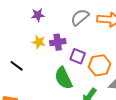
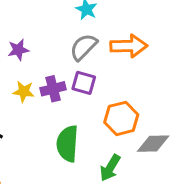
purple square: (78, 56) -> (84, 83), moved
green semicircle: (63, 78) -> (67, 144), turned 35

